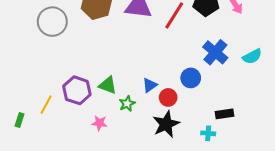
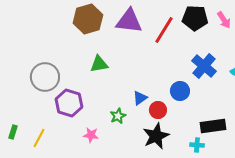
gray circle: (52, 22) -> (45, 77), moved
green triangle: (108, 85) -> (99, 64), moved, turned -30
yellow line: (46, 105) -> (39, 138), moved
black rectangle: (225, 114) -> (213, 126), size x1.4

